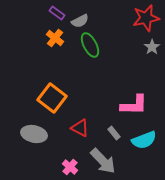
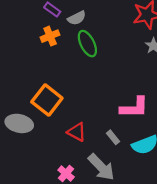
orange cross: (55, 38) -> (50, 36), turned 30
gray ellipse: (34, 134) -> (19, 123), moved

